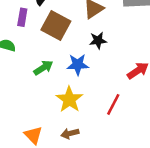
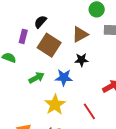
red line: (113, 104) -> (89, 111), turned -66

